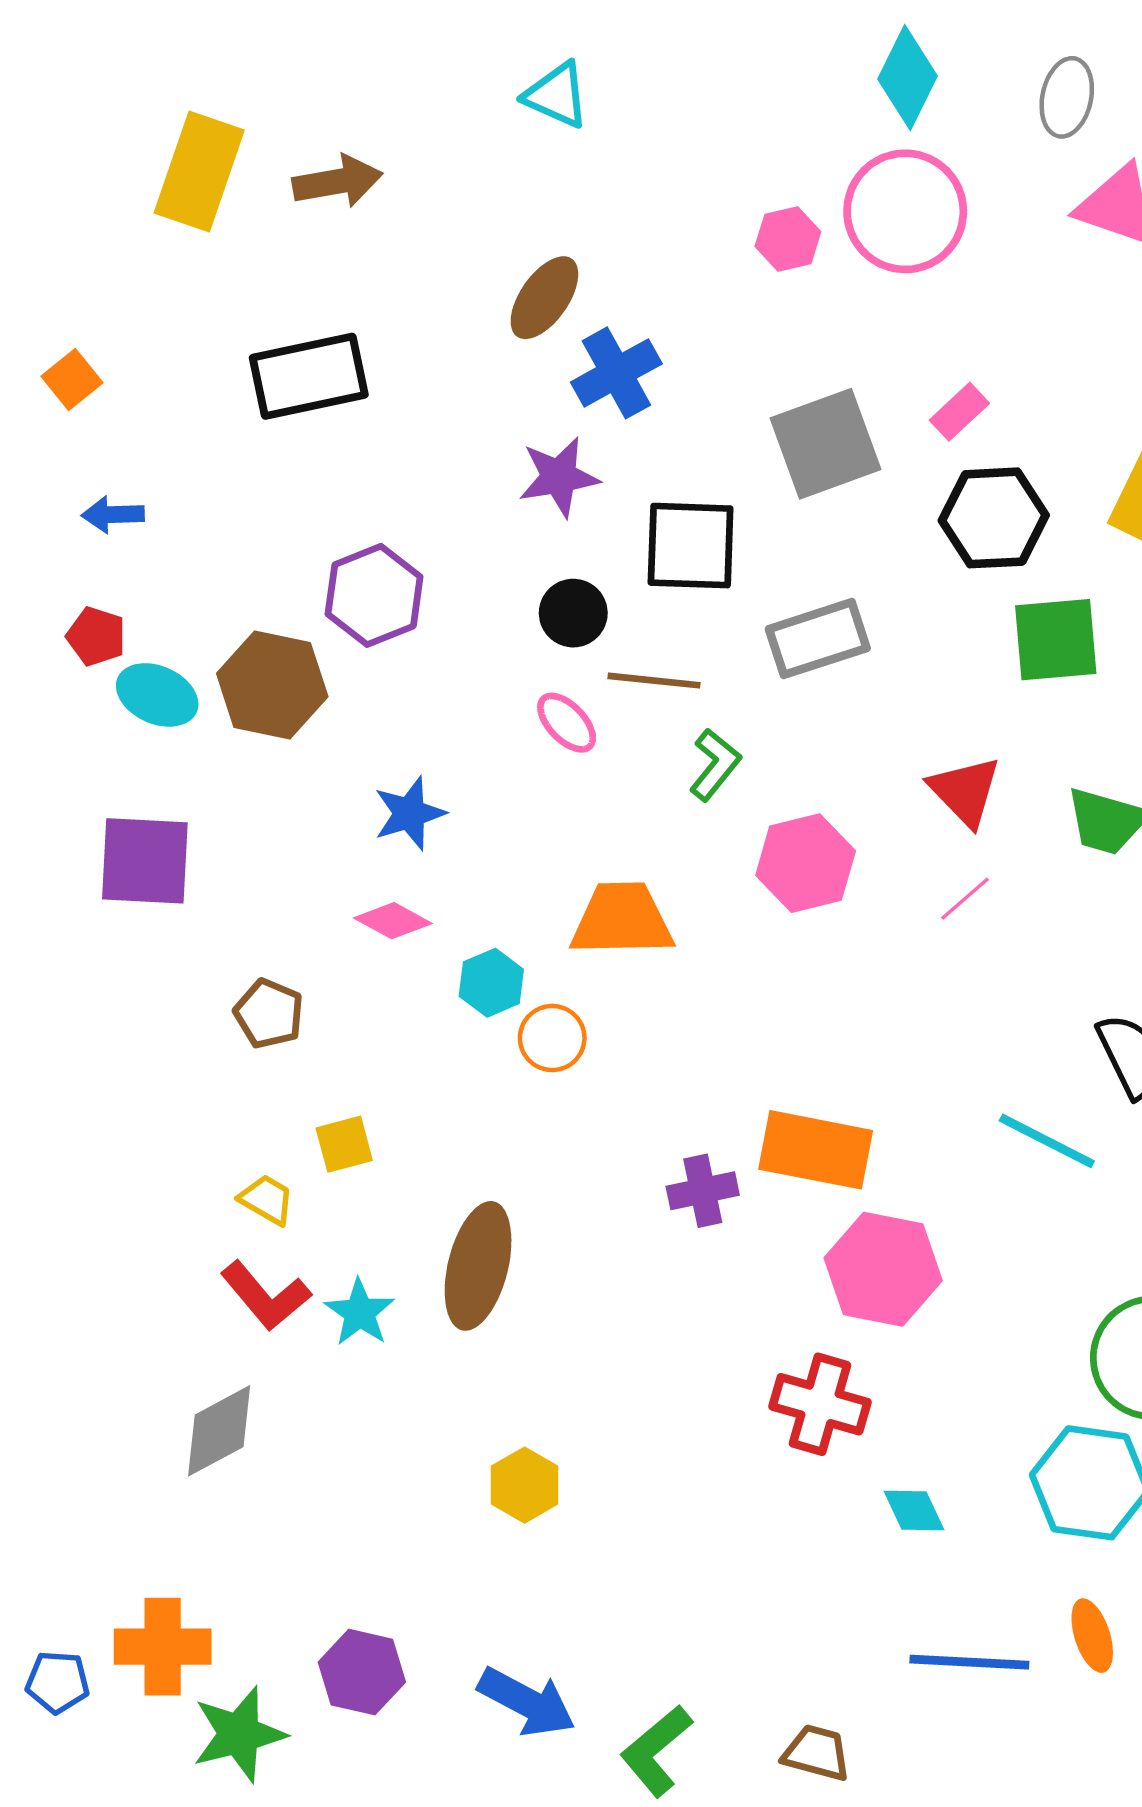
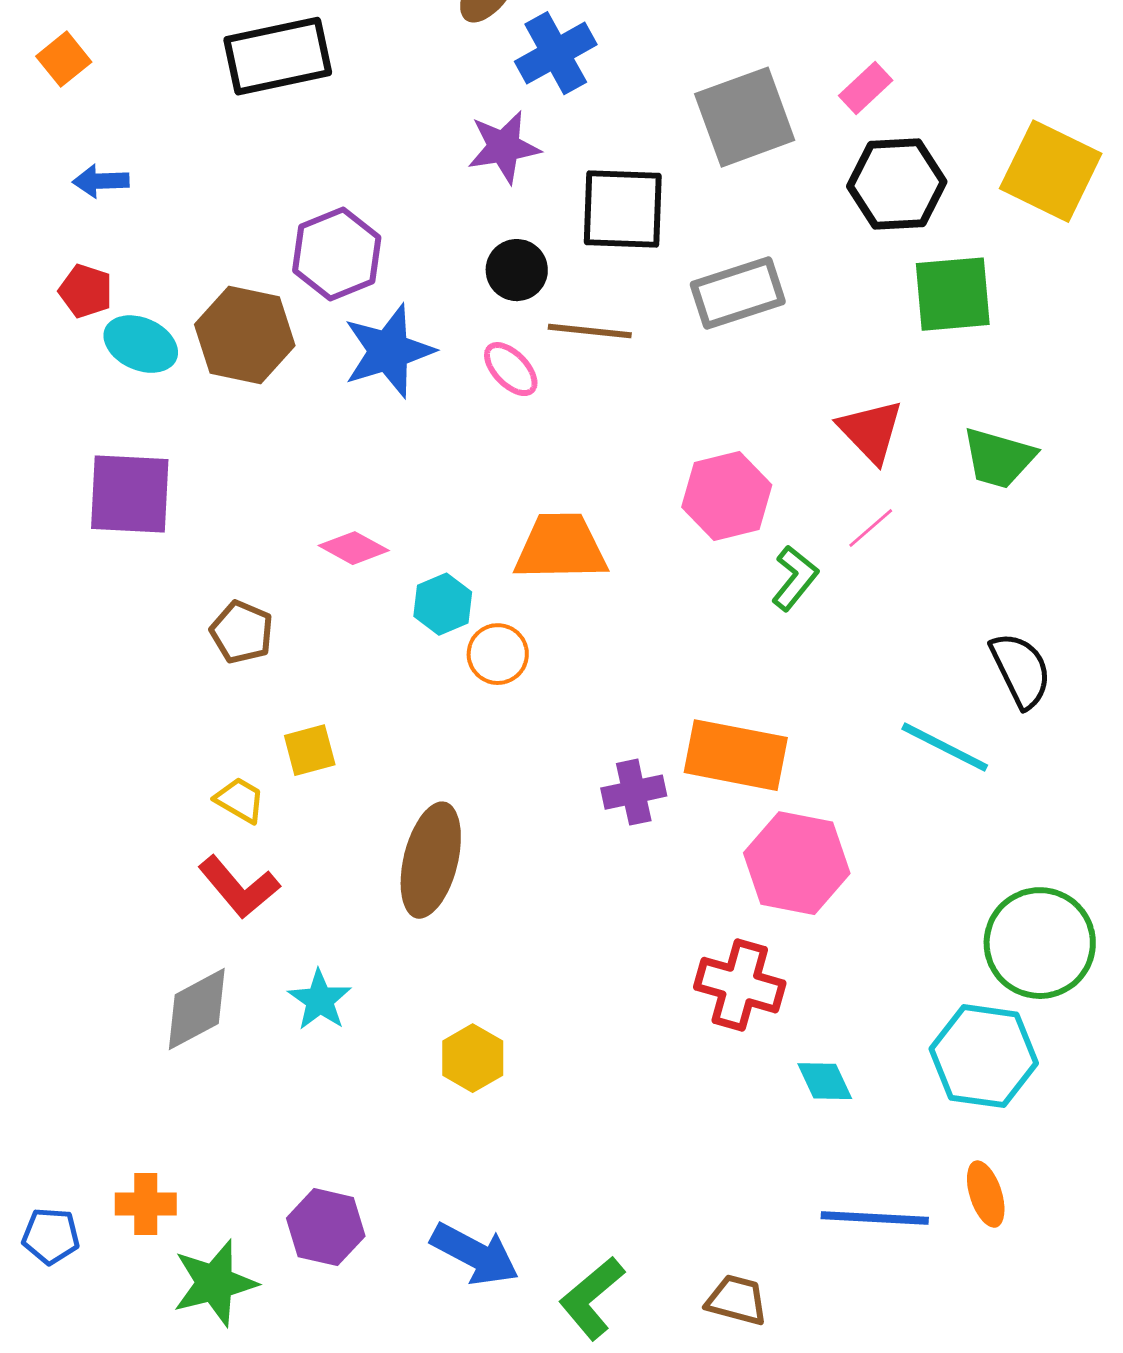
green L-shape: (715, 765) -> (795, 578), moved
blue star: (409, 813) -> (389, 351), moved, size x1.4
cyan star: (360, 1312) -> (320, 1000), moved
orange cross: (163, 1647) -> (146, 1204), size x0.7

